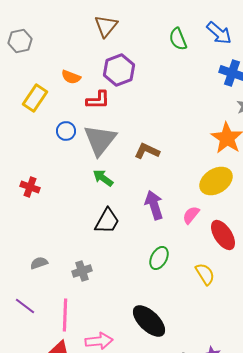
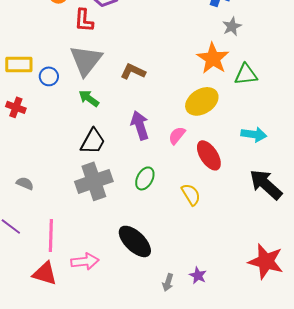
yellow rectangle: (35, 98) -> (19, 64), moved, turned 56
red L-shape: (98, 100) -> (84, 20), turned 95
blue circle: (66, 131) -> (49, 76), moved
gray semicircle: (39, 263) -> (25, 183), turned 42
gray cross: (82, 271) -> (94, 181), moved, size x1.8

